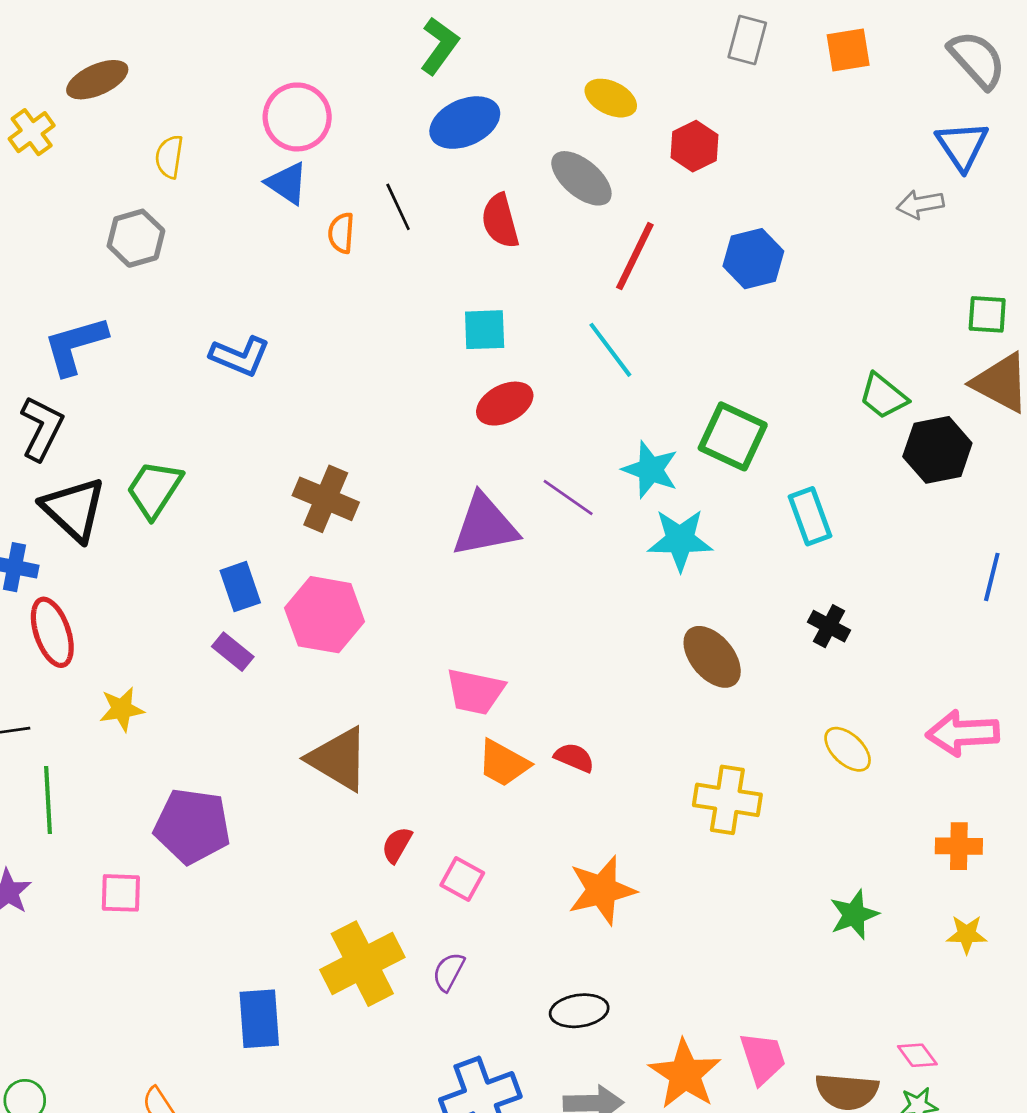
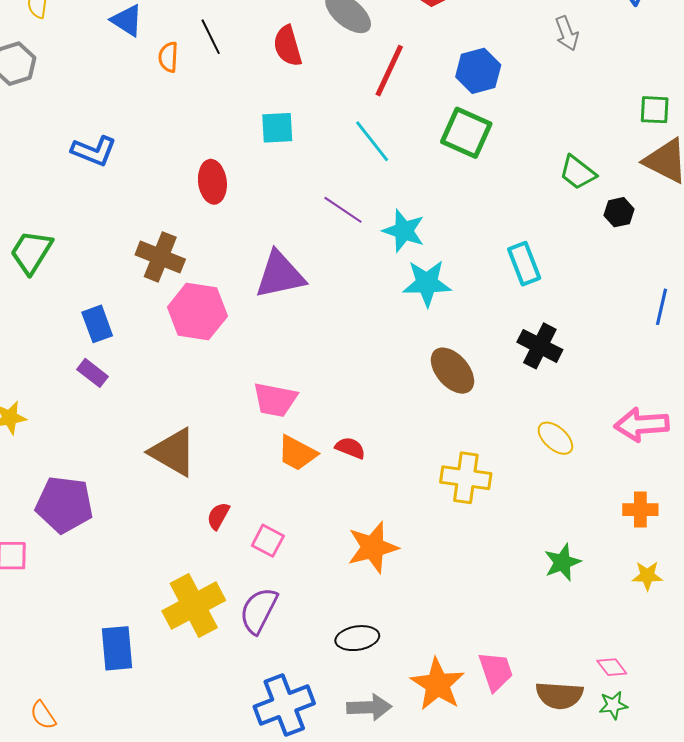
gray arrow: (920, 204) -> (567, 33), moved, turned -100
red ellipse: (505, 404) -> (212, 182), moved, turned -69
green square: (733, 436) -> (466, 133), moved
black hexagon: (937, 450) -> (619, 212), size x0.6
purple line: (568, 498) -> (343, 210), moved
pink hexagon: (325, 615) -> (197, 312), moved
black cross: (829, 626) -> (540, 346), size x1.4
purple semicircle: (449, 972) -> (259, 611), size x1.6

